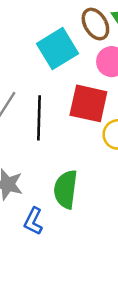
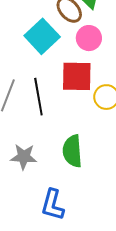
blue L-shape: (33, 221) -> (53, 205), moved, size x1.4

